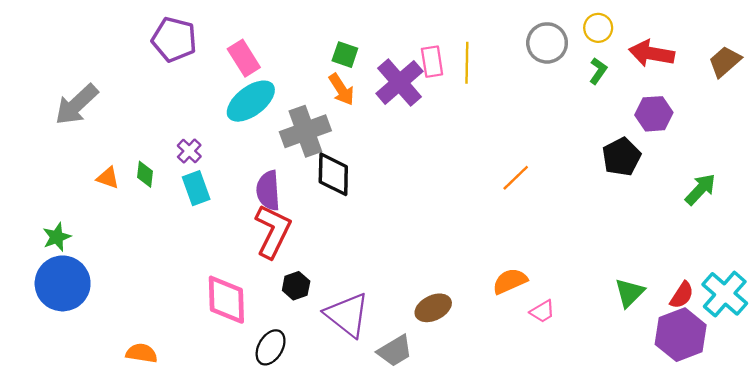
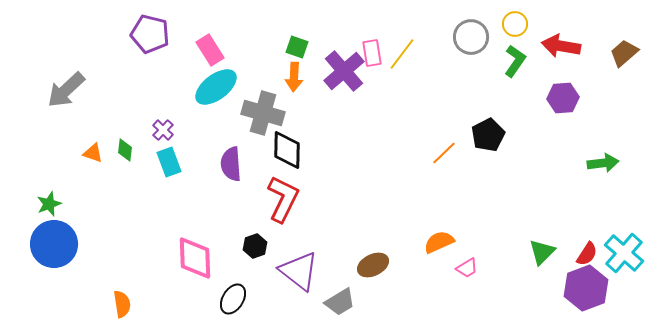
yellow line: (467, 63) -> (402, 54), turned 36
green L-shape: (598, 71) -> (515, 61), size x1.4
orange arrow: (341, 89) -> (294, 77), turned 36
gray cross: (305, 131) -> (263, 113), turned 36
black pentagon: (621, 157) -> (488, 135), moved
green arrow: (700, 189) -> (603, 163), turned 40
red L-shape: (273, 231) -> (283, 199), moved
orange semicircle: (142, 353) -> (122, 304), turned 72

